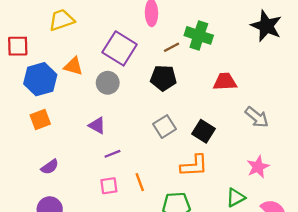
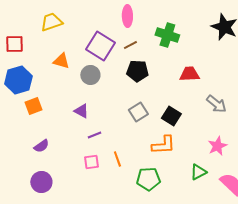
brown line: (172, 47) -> (130, 45), moved
blue hexagon: (40, 79) -> (18, 80), moved

